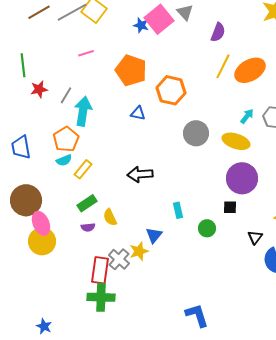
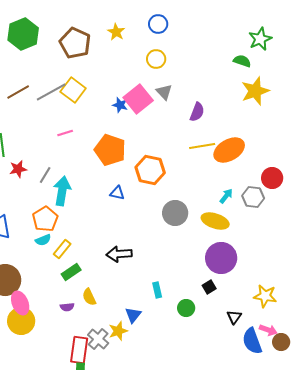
yellow line: (223, 66) -> (202, 146), turned 55
green rectangle: (87, 203) -> (71, 272), moved
black square: (230, 207) -> (209, 287), turned -32

